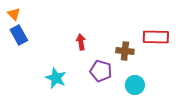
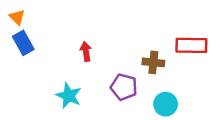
red arrow: (81, 42) -> (86, 51), moved

